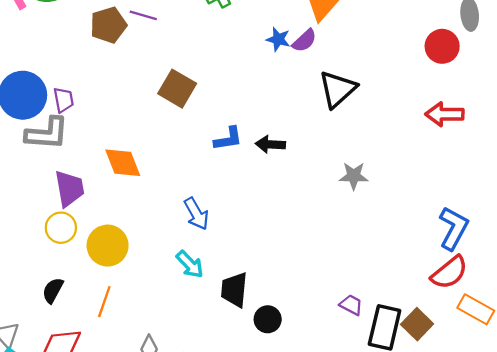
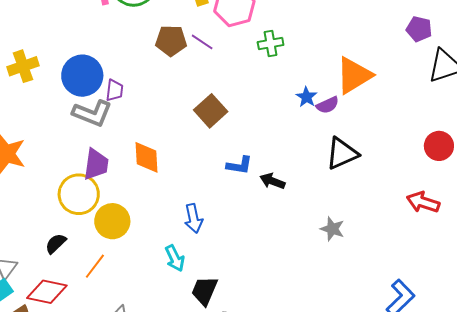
yellow circle: (61, 228) -> (79, 194), size x1.5

